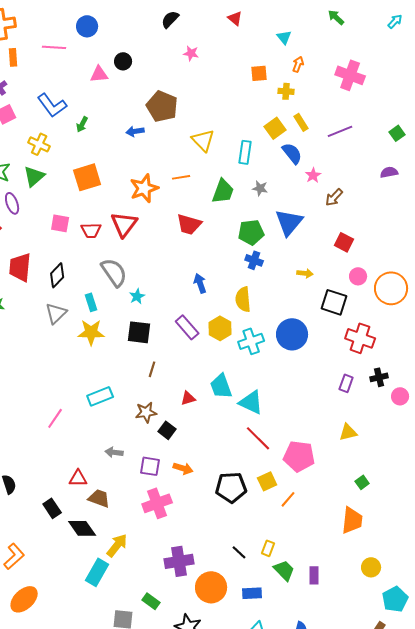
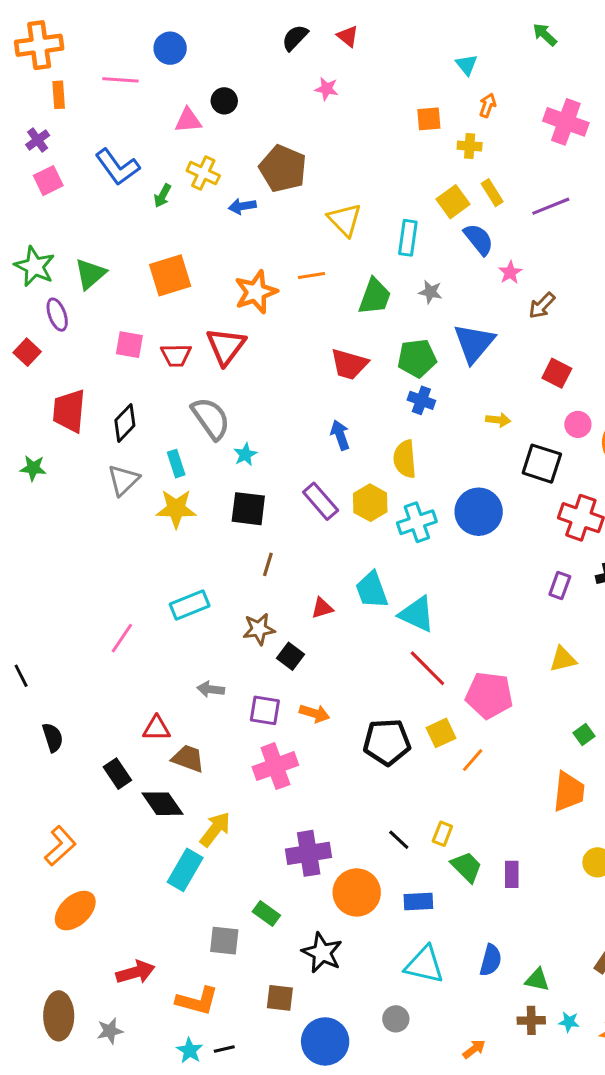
red triangle: (235, 18) -> (348, 36), moved
yellow cross: (39, 144) -> (203, 173), moved
red trapezoid: (189, 224) -> (349, 364), moved

